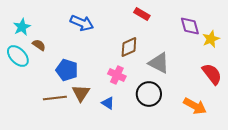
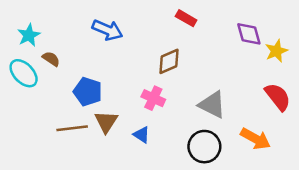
gray triangle: (159, 63) -> (212, 105), moved
black circle: (149, 94) -> (204, 147), moved

